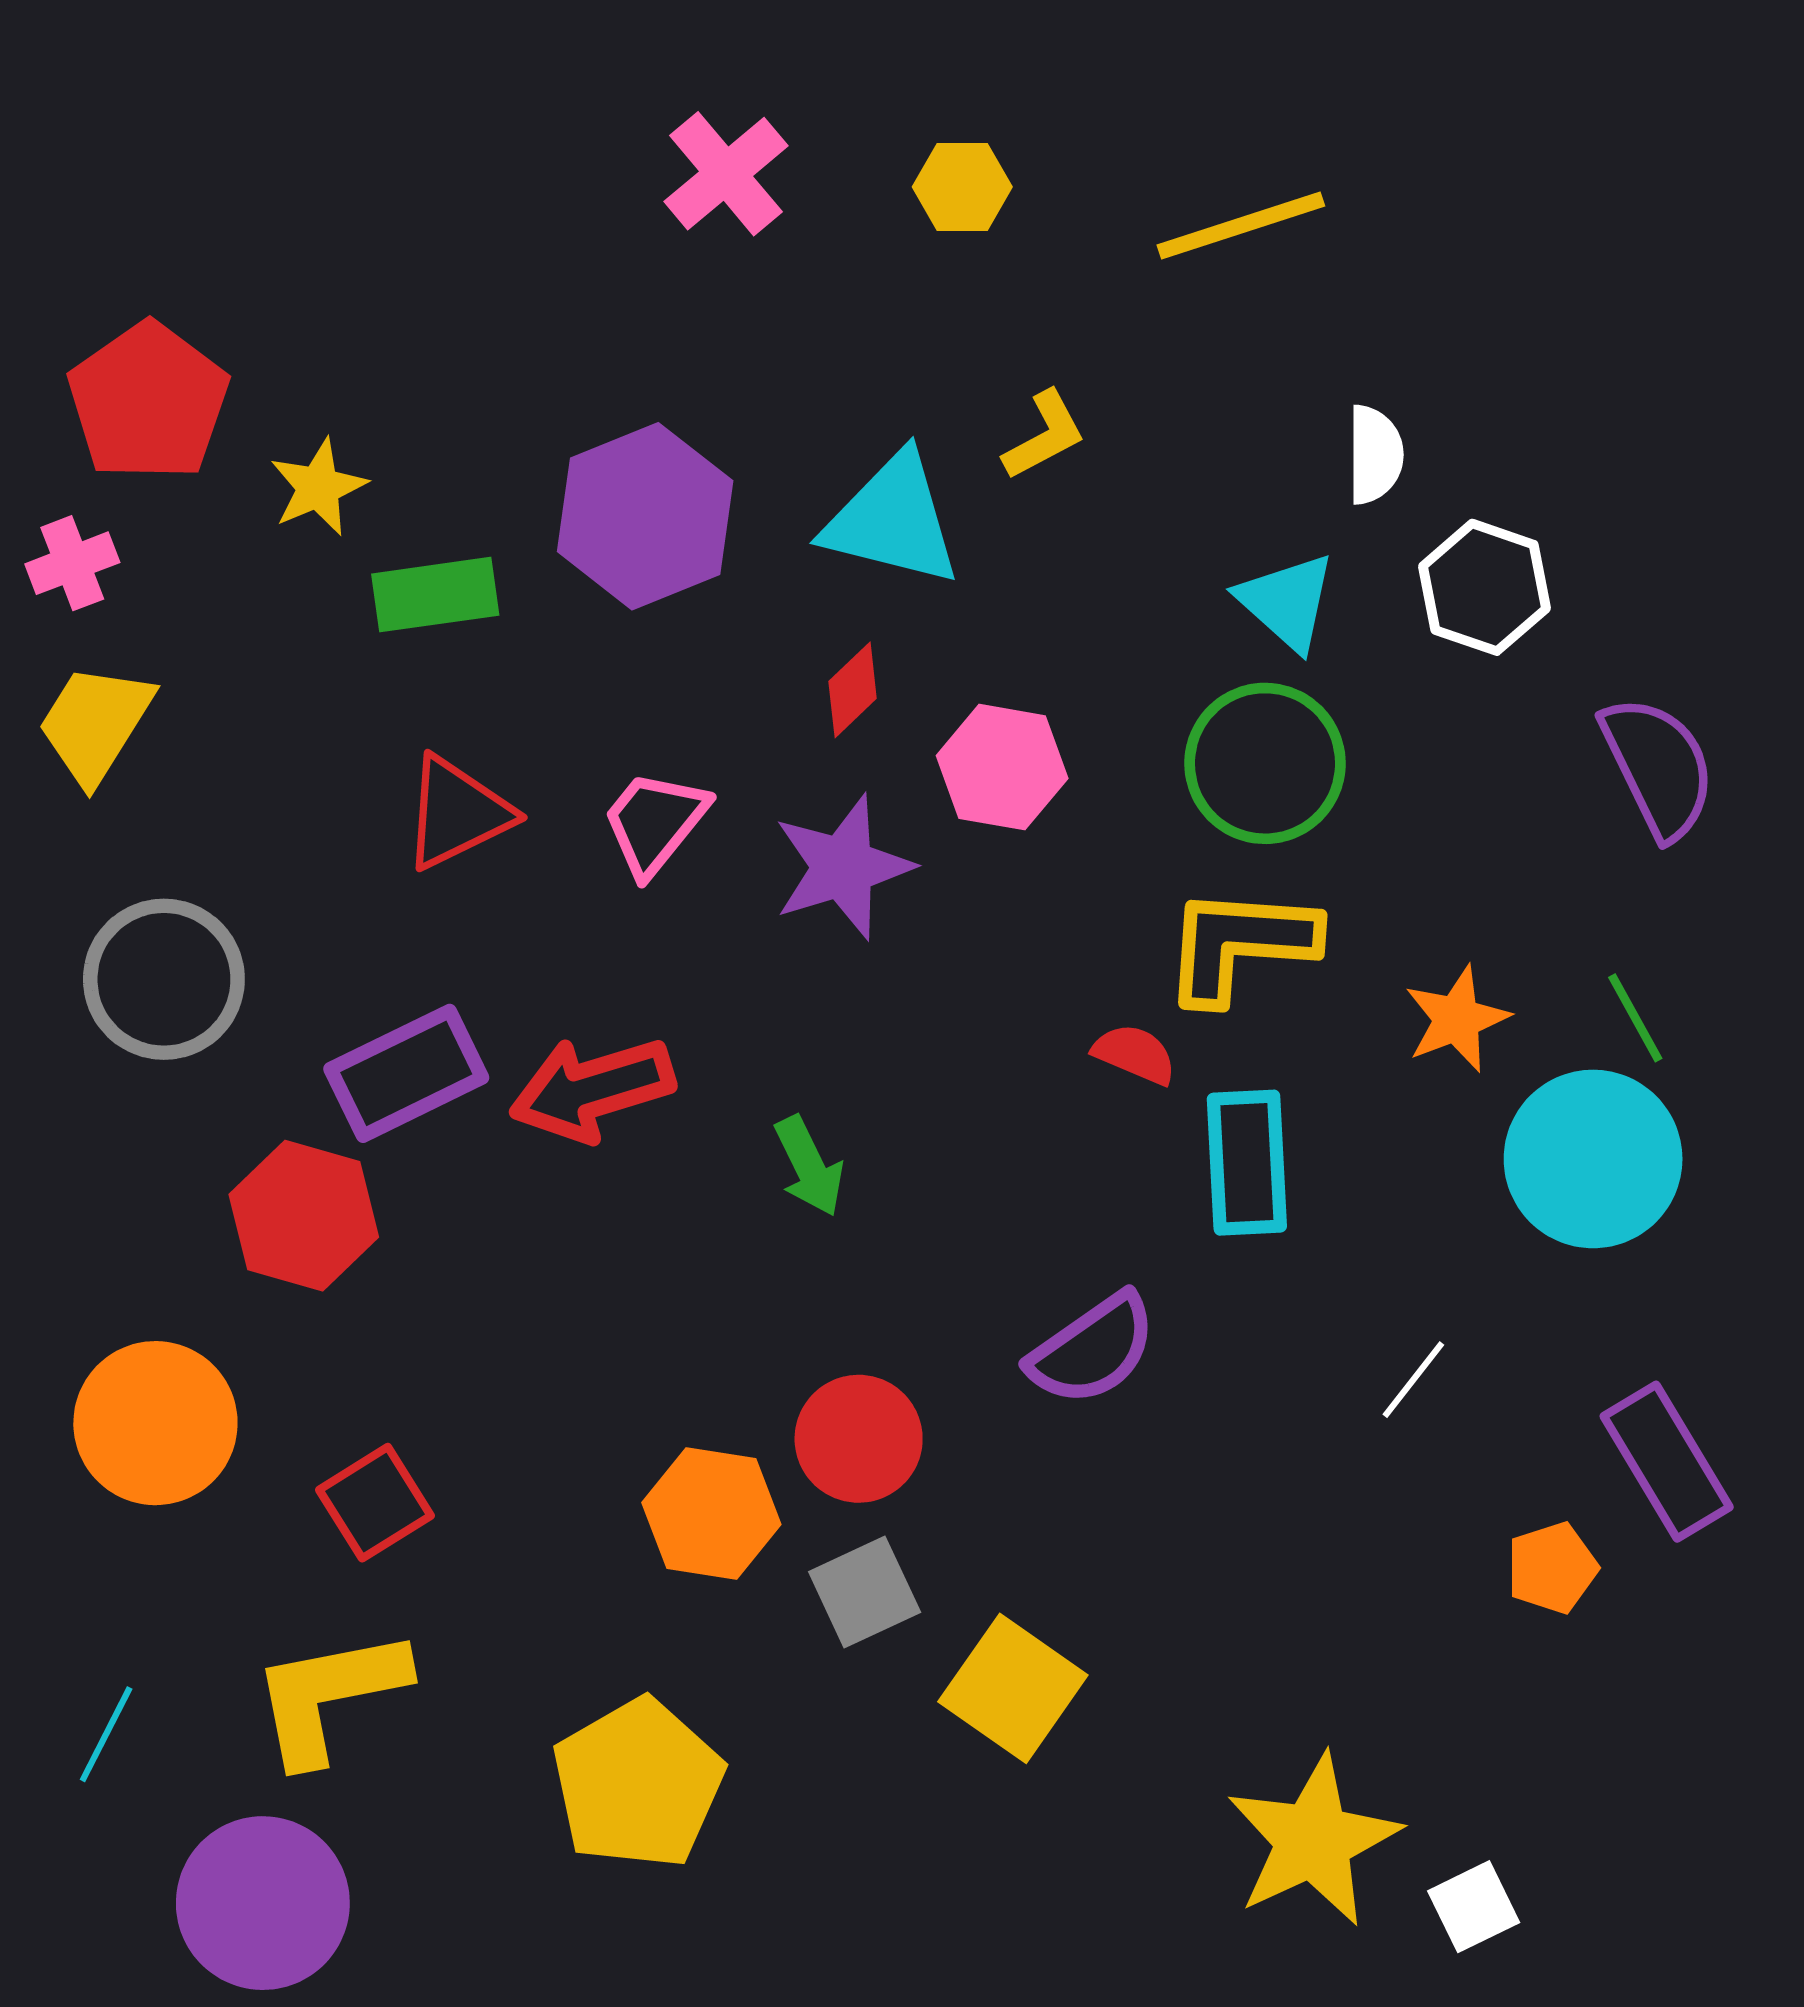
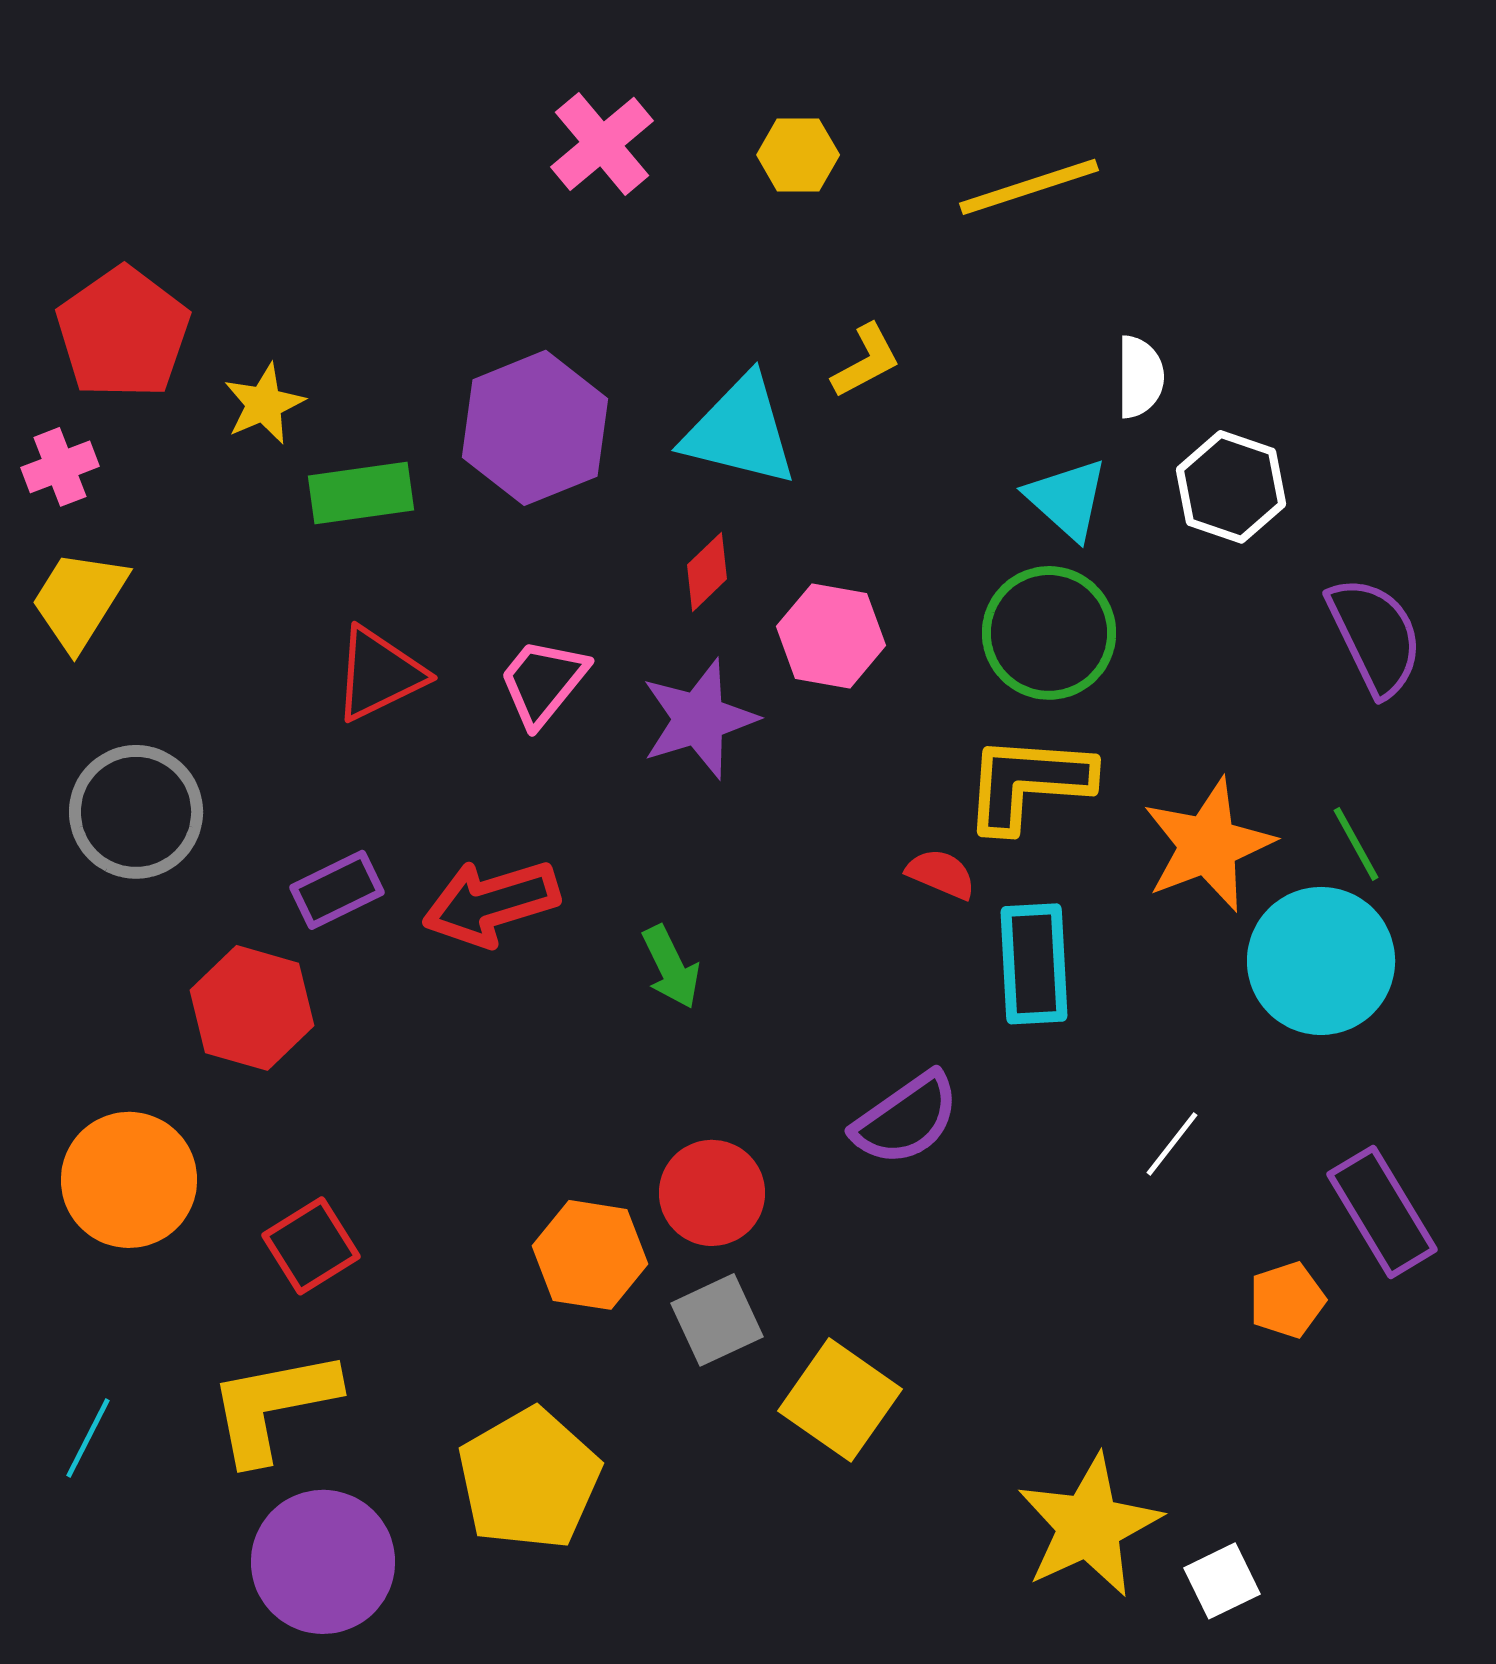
orange star: (1457, 1019) -> (1208, 845), size x1.5
purple rectangle: (406, 1073) -> (337, 890), size x0.7
purple circle: (263, 1903) -> (323, 1562), moved

